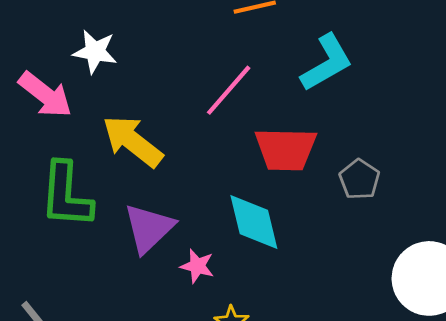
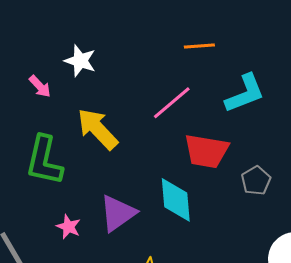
pink arrow: (45, 95) -> (40, 86), size x0.6
purple triangle: (149, 228) -> (118, 213), moved
pink star: (197, 266) -> (68, 227), moved

